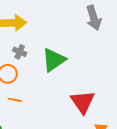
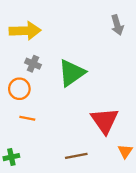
gray arrow: (94, 18) -> (117, 25), size x0.7

